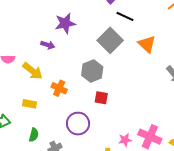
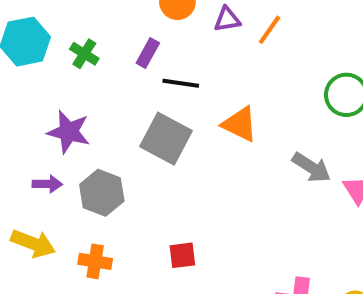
purple star: (65, 23) -> (69, 132), turned -30
gray hexagon: (92, 71) -> (102, 193), moved

